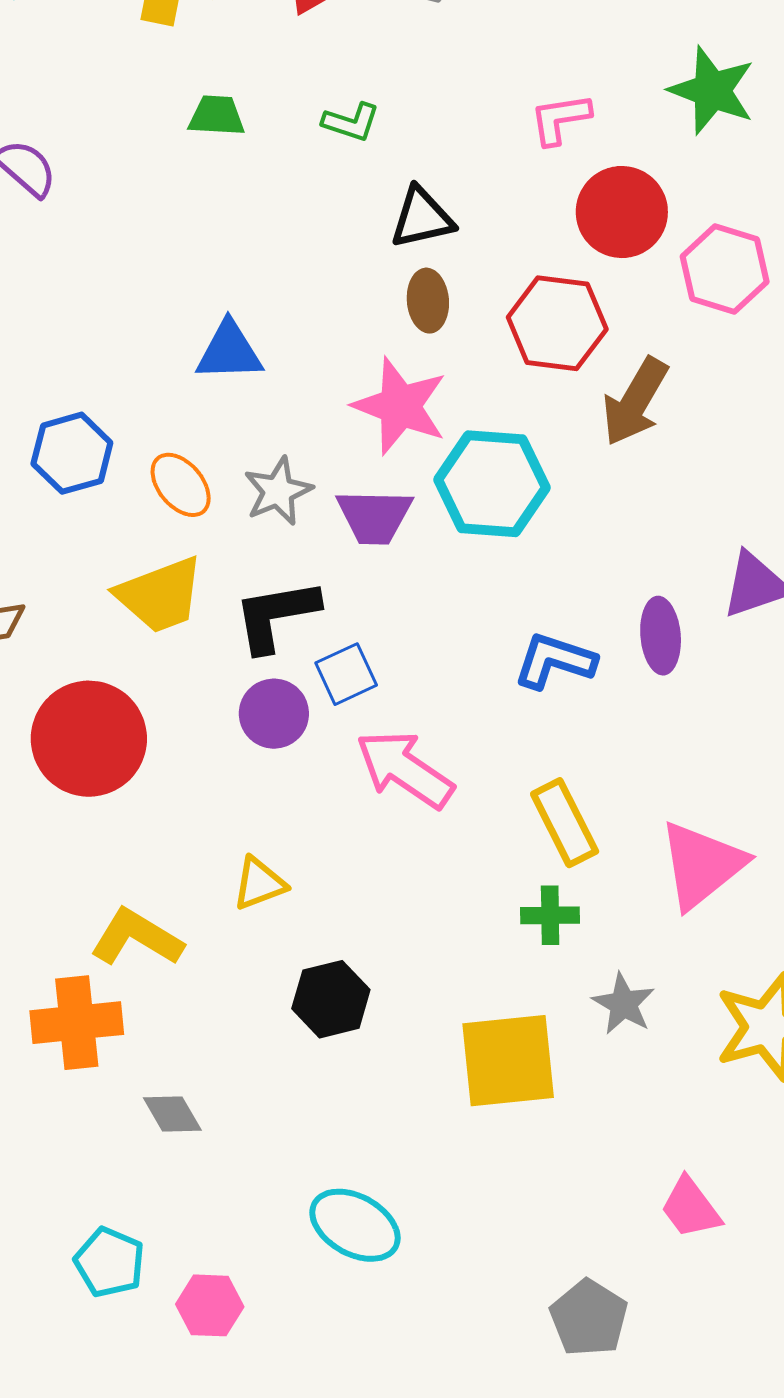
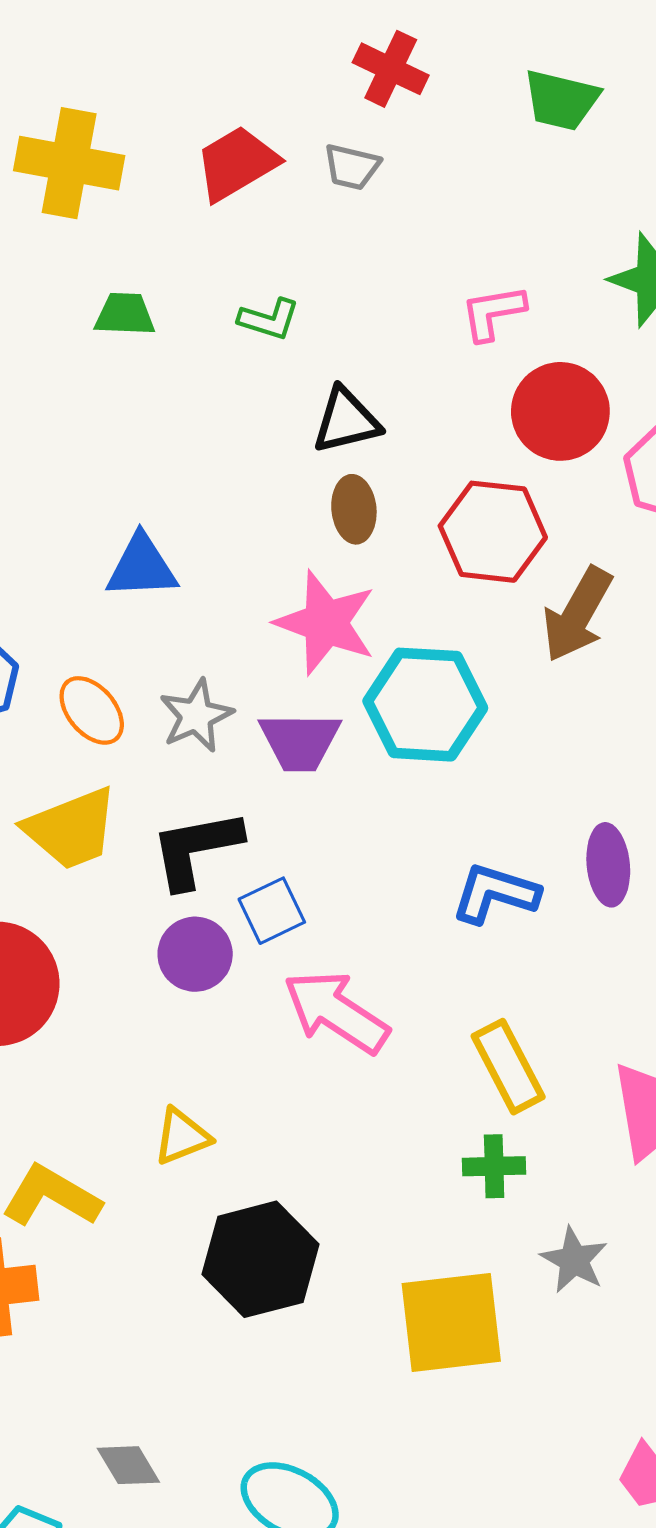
black hexagon: (331, 999) -> (260, 1259), size x1.4
gray diamond: (172, 1114) -> (128, 1465), moved

